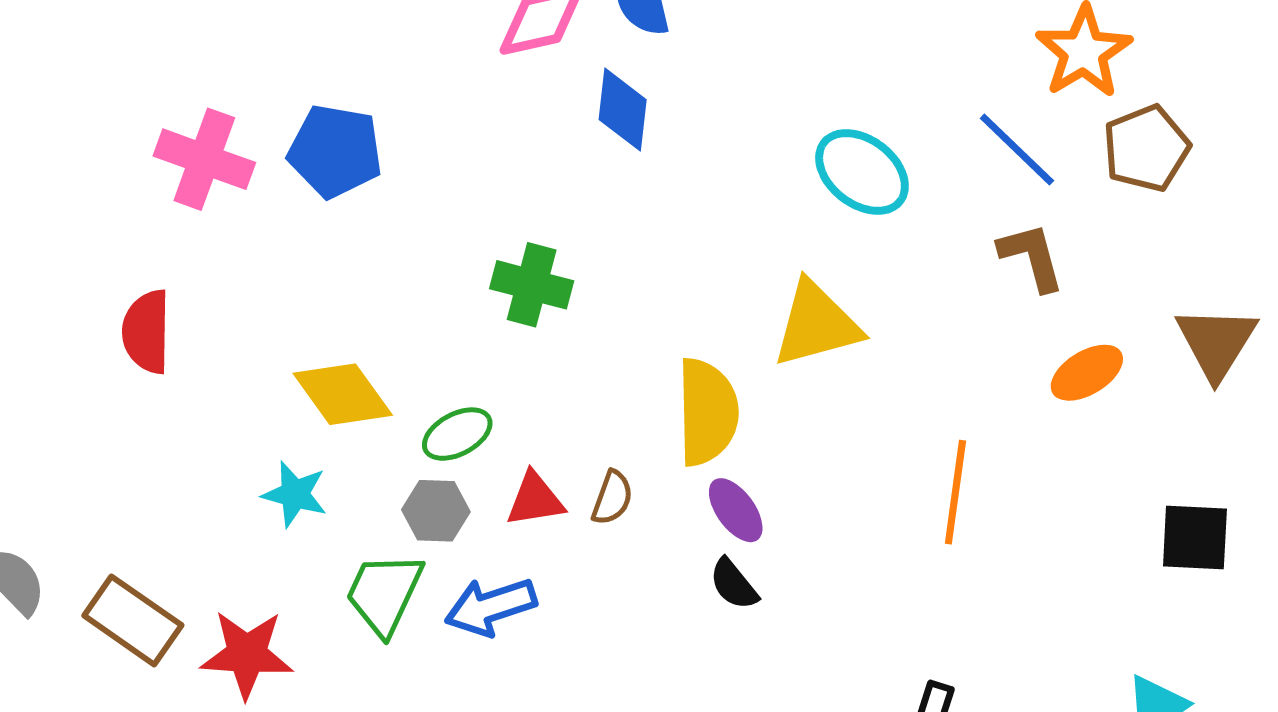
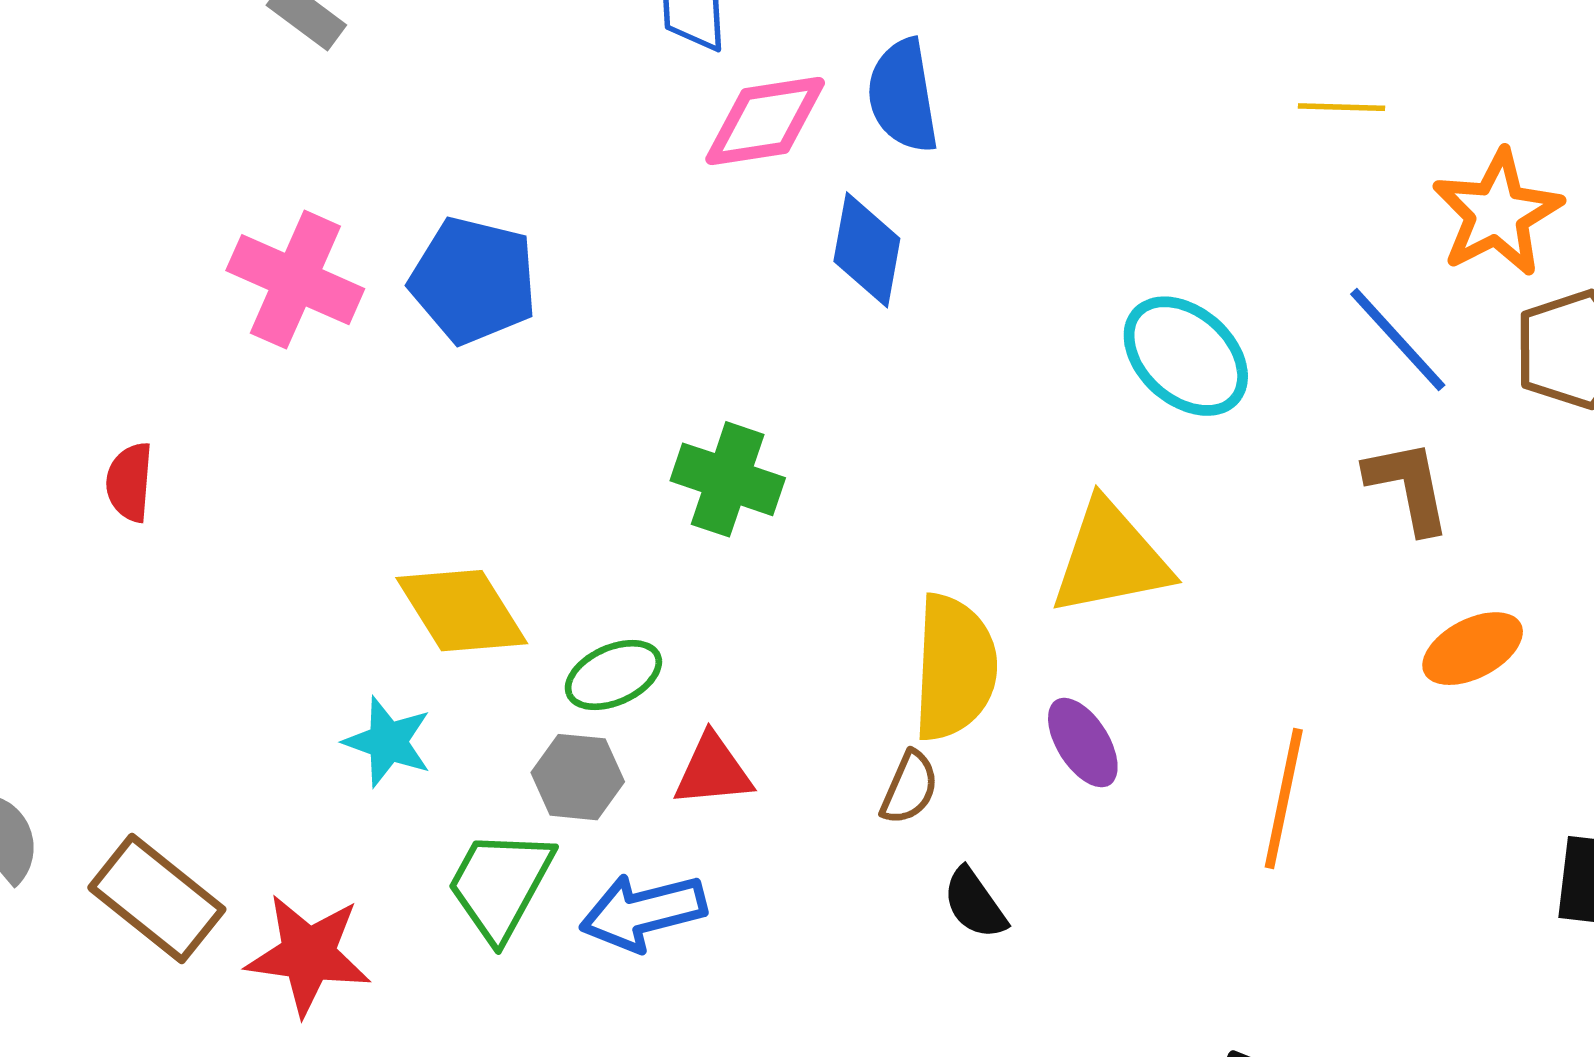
red semicircle: (146, 332) -> (130, 482), moved, size x0.7
brown semicircle: (612, 498) -> (909, 788), moved
purple ellipse: (736, 510) -> (1083, 743), moved

